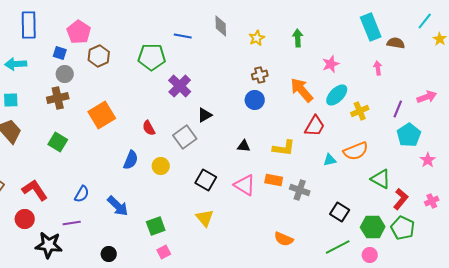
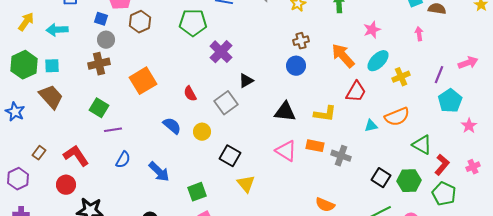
black triangle: (244, 146) -> (285, 112), size x1.6
blue semicircle: (131, 160) -> (172, 126), turned -72
black square: (206, 180) -> (230, 156), moved
purple line: (72, 223) -> (113, 130), moved
green hexagon: (373, 227) -> (409, 181), moved

